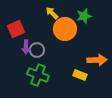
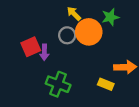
red square: (16, 29) -> (31, 47), moved
gray circle: (37, 50) -> (67, 35), moved

